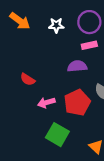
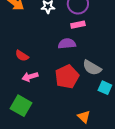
pink arrow: (46, 103) -> (30, 77), moved
green square: (57, 135) -> (21, 106), moved

